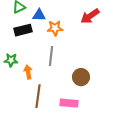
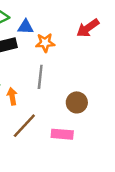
brown line: (38, 96) -> (24, 126), turned 35

